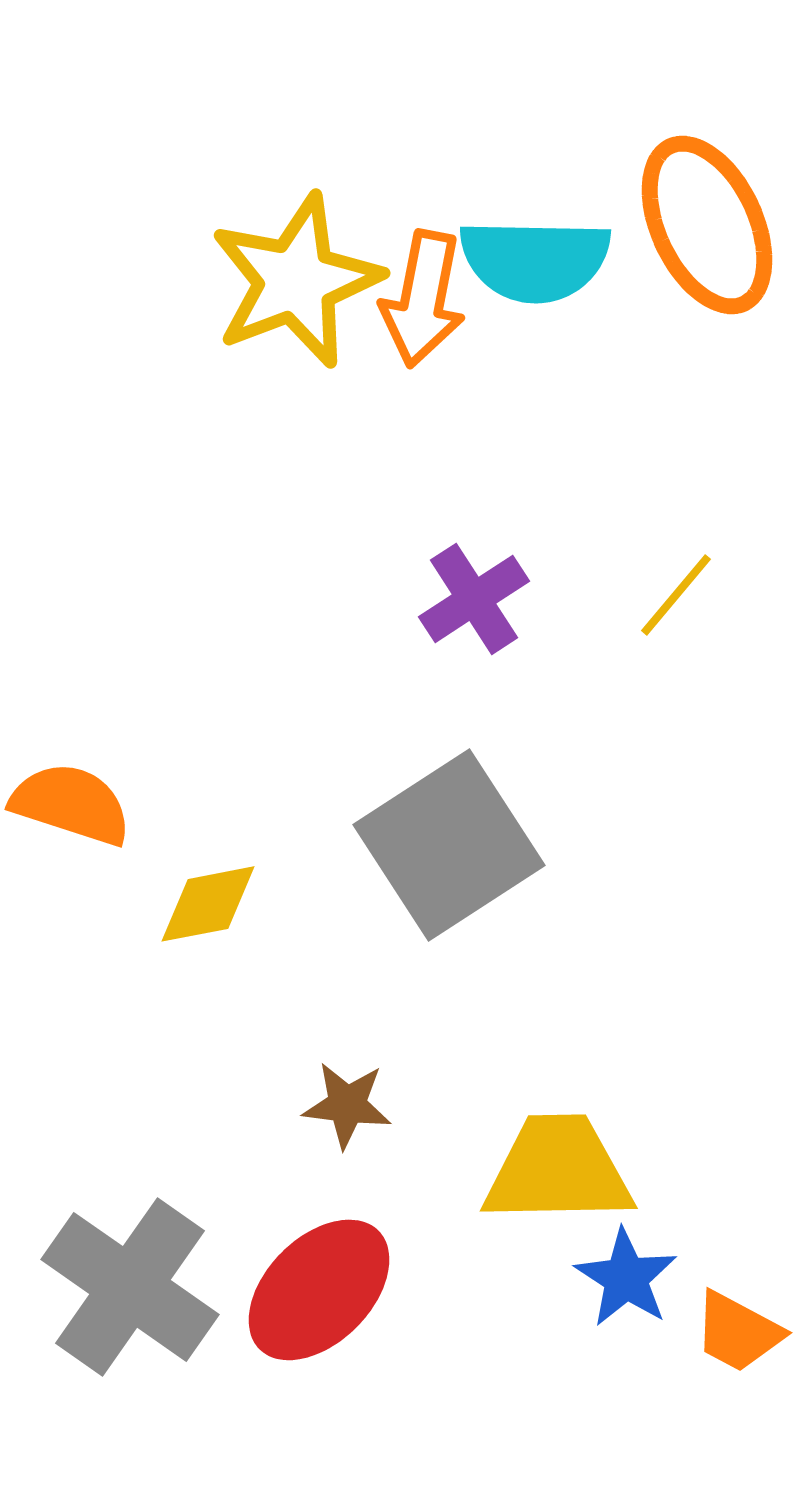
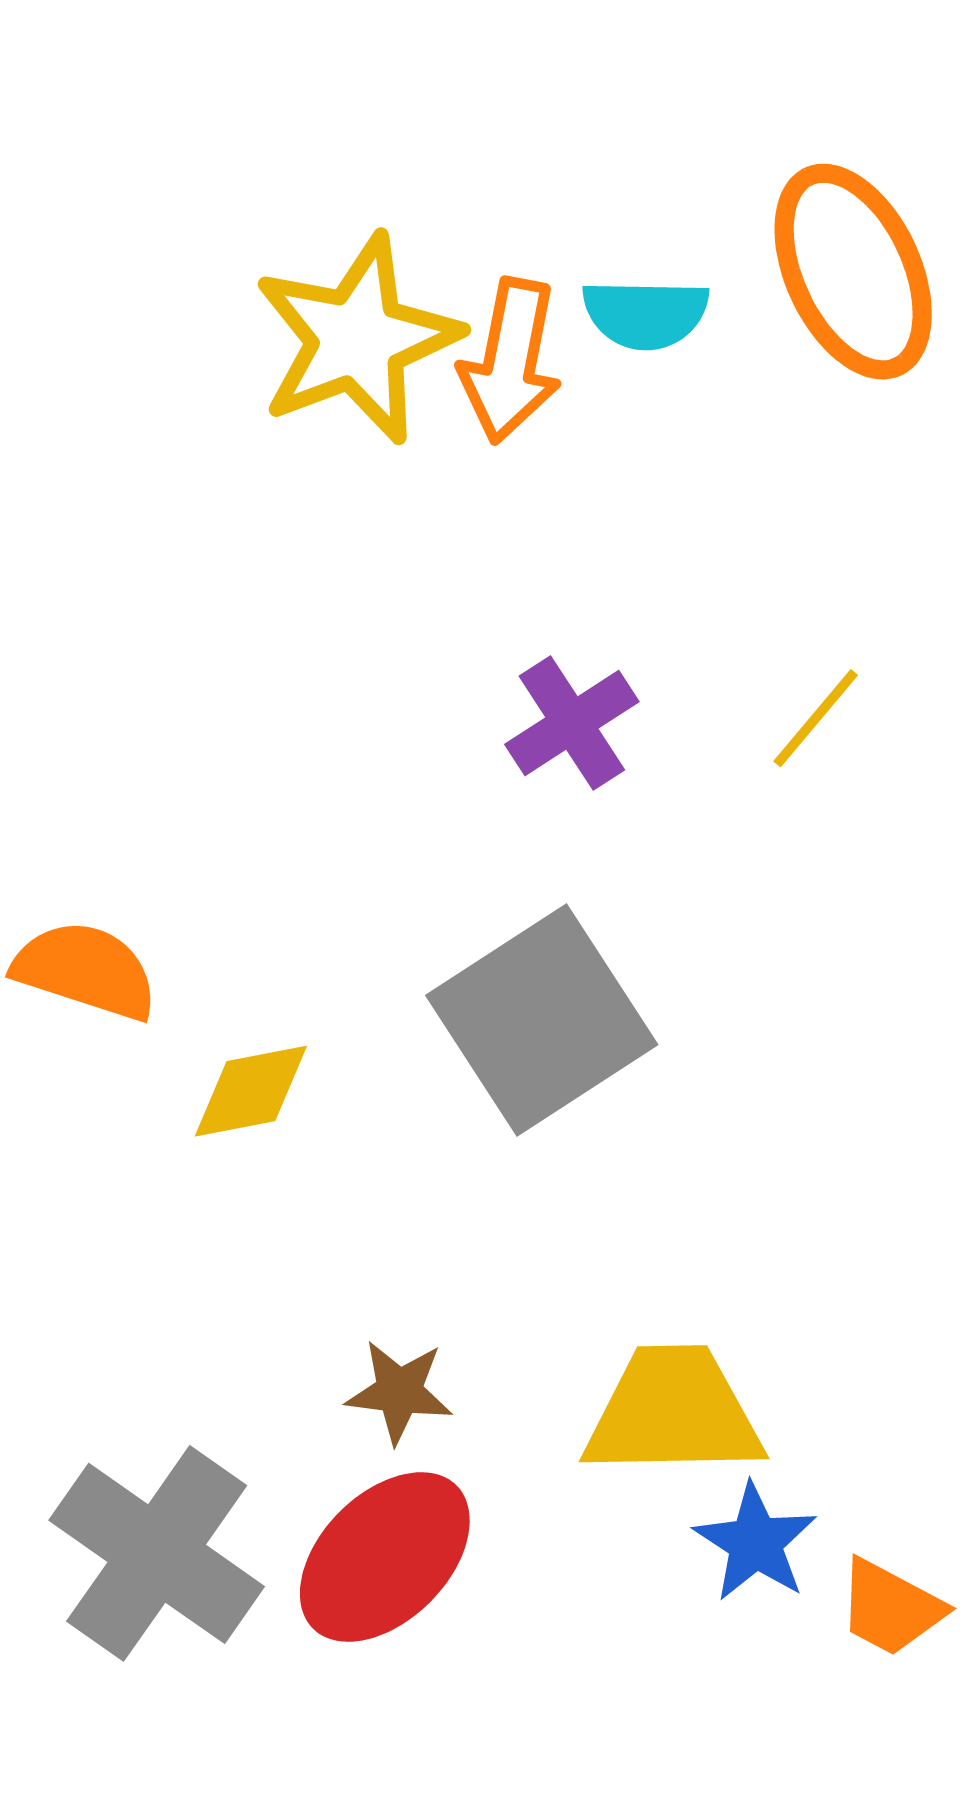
cyan semicircle: (535, 260) -> (646, 314), size x0.7
brown star: (347, 1105) -> (399, 1392), moved

